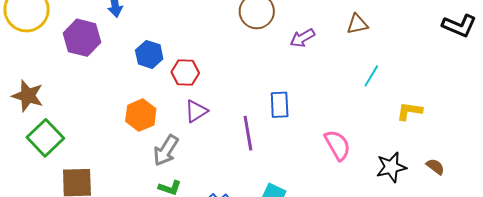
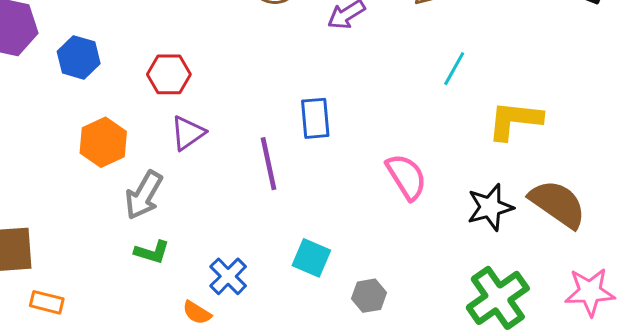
blue hexagon: (149, 54) -> (79, 57), moved
yellow L-shape: (409, 111) -> (515, 120), size x1.4
brown semicircle: (435, 167) -> (558, 204), size x2.0

